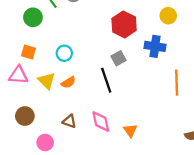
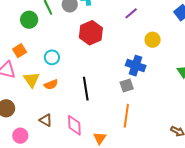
red hexagon: (124, 24) -> (91, 33), moved
orange square: (29, 52) -> (20, 51), turned 32
gray square: (119, 58) -> (127, 85), moved
orange line: (177, 83) -> (126, 116), moved

